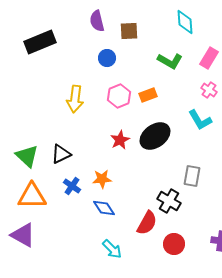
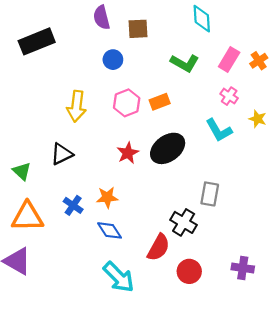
black triangle: (61, 154) -> (62, 154), moved
green triangle: (27, 156) -> (22, 171), size x0.7
cyan arrow: (112, 249) -> (119, 277), size x1.4

